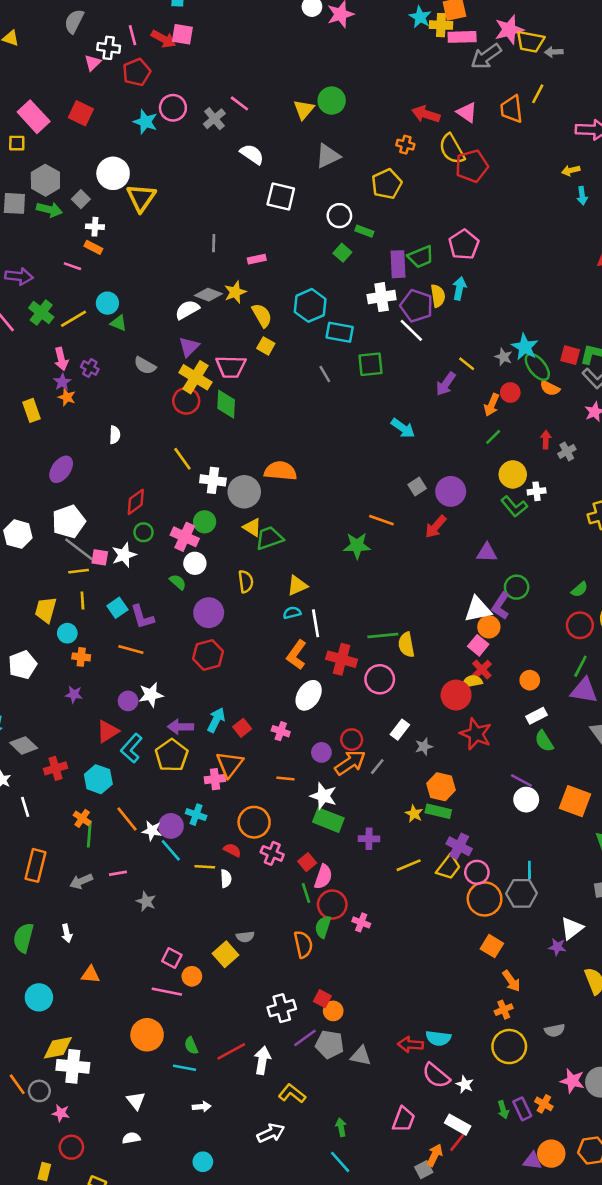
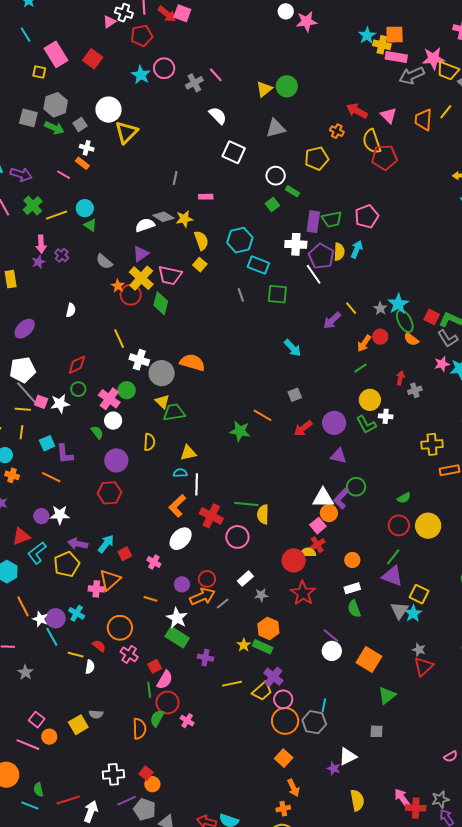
orange star: (67, 397) -> (118, 286), moved
purple circle: (451, 491) -> (334, 423), moved

